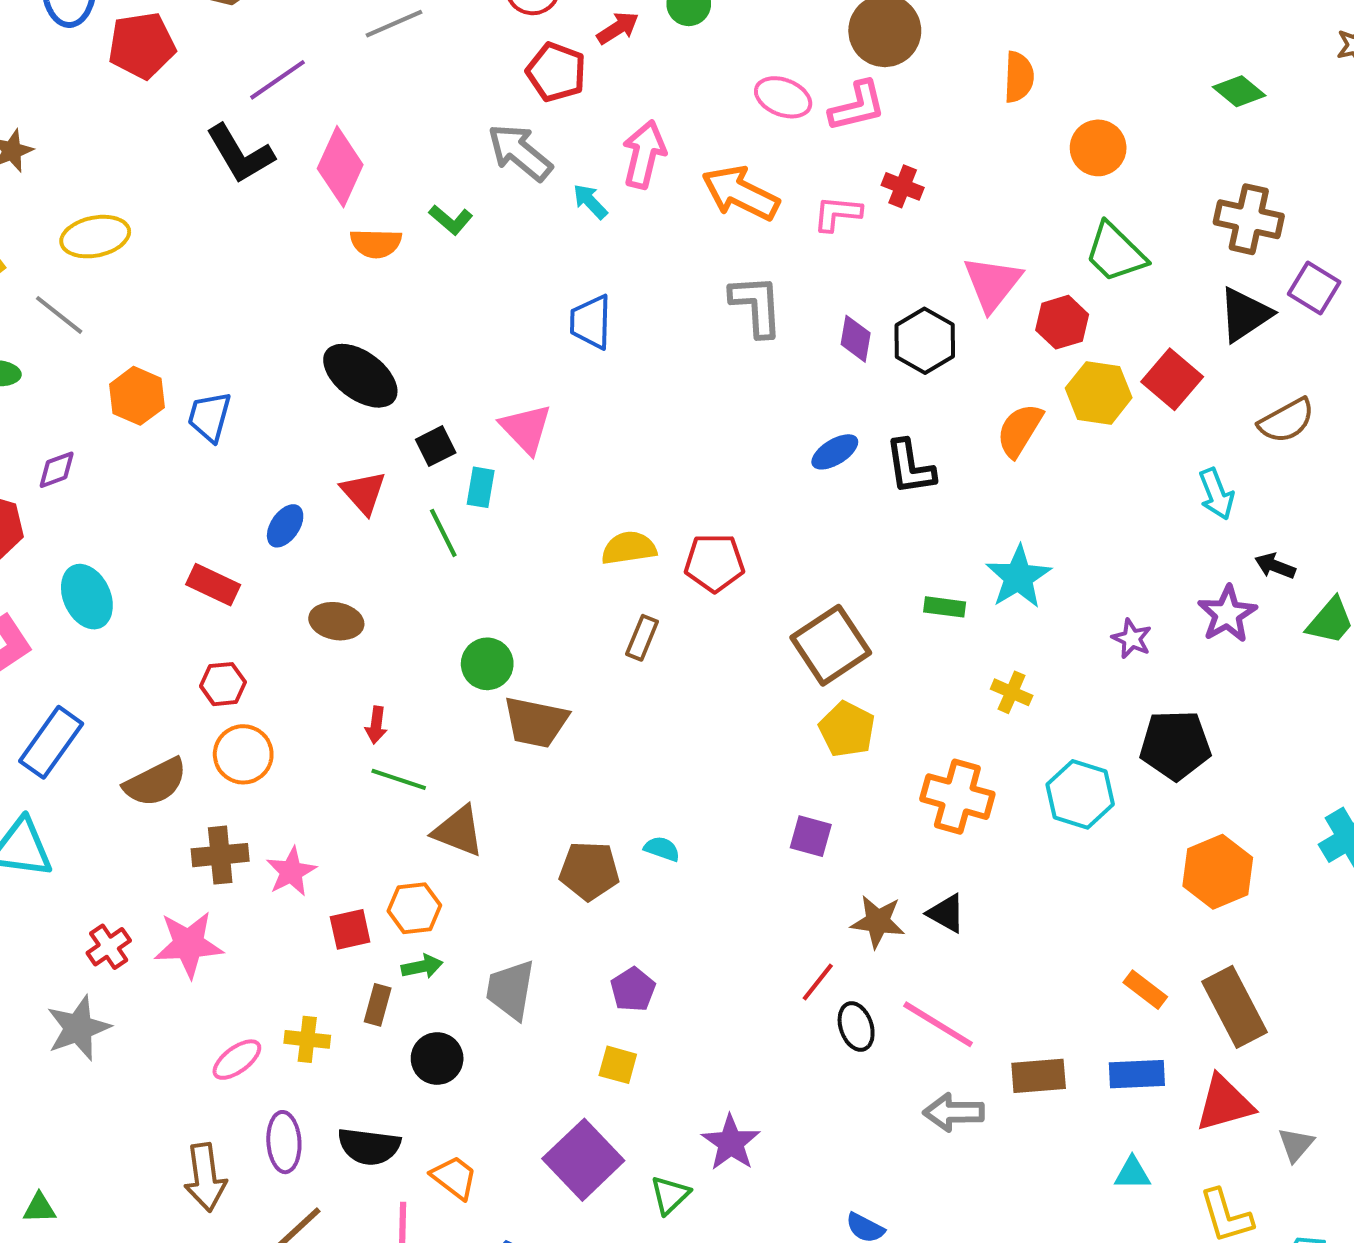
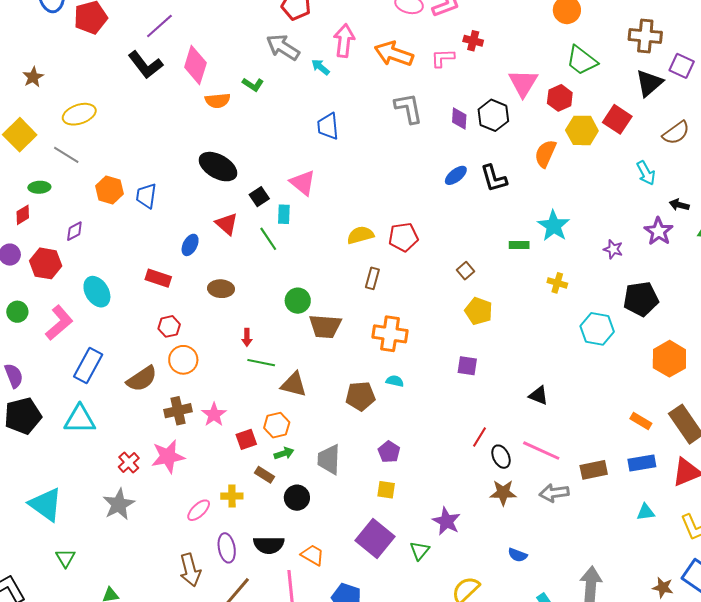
brown square: (831, 645) -> (466, 271), size x0.5
orange cross: (957, 797) -> (390, 334), moved
brown star: (878, 922) -> (503, 493), moved
brown rectangle: (378, 1005) -> (264, 475), turned -66

